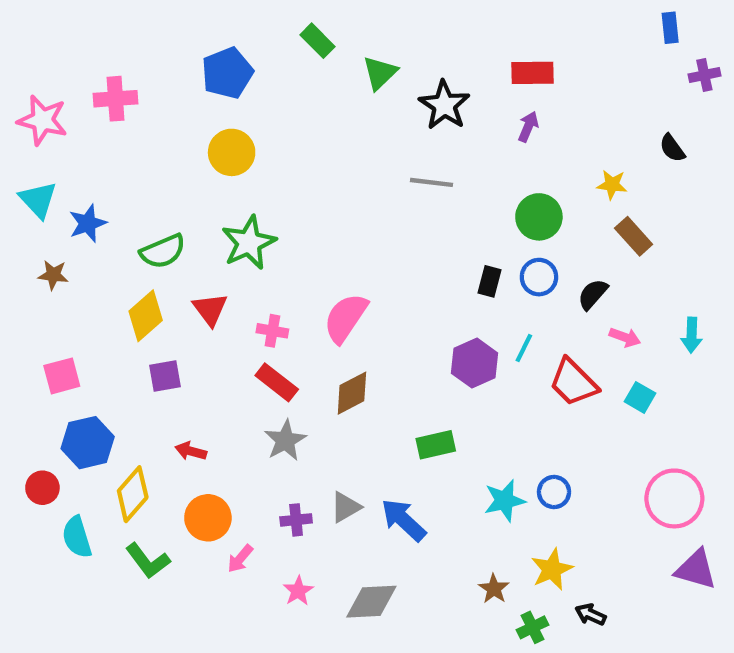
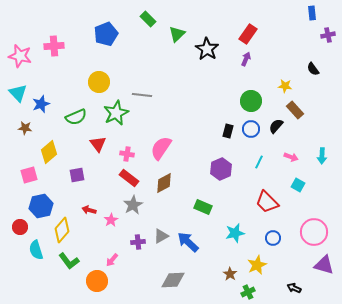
red rectangle: (532, 73) -> (248, 34), turned -54
yellow circle: (232, 152) -> (99, 82), moved
gray line: (431, 182) -> (142, 95), moved
black semicircle: (593, 294) -> (276, 126), moved
yellow diamond: (146, 316) -> (49, 152), moved
cyan line: (524, 348) -> (259, 162), moved
red trapezoid: (573, 382) -> (267, 202), moved
green rectangle: (436, 445) -> (203, 207), turned 36
blue circle: (554, 492) -> (273, 238), moved
orange circle: (208, 518) -> (97, 281), moved
pink star: (298, 591) -> (111, 220), moved
black arrow: (591, 615) -> (294, 288), moved

